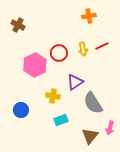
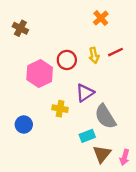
orange cross: (89, 16) -> (101, 18), turned -32
cyan rectangle: (61, 120) -> (87, 136), moved
pink arrow: (110, 128) -> (125, 157), moved

